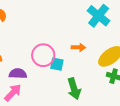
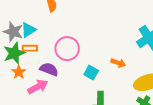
pink circle: (43, 55) -> (67, 49), moved

